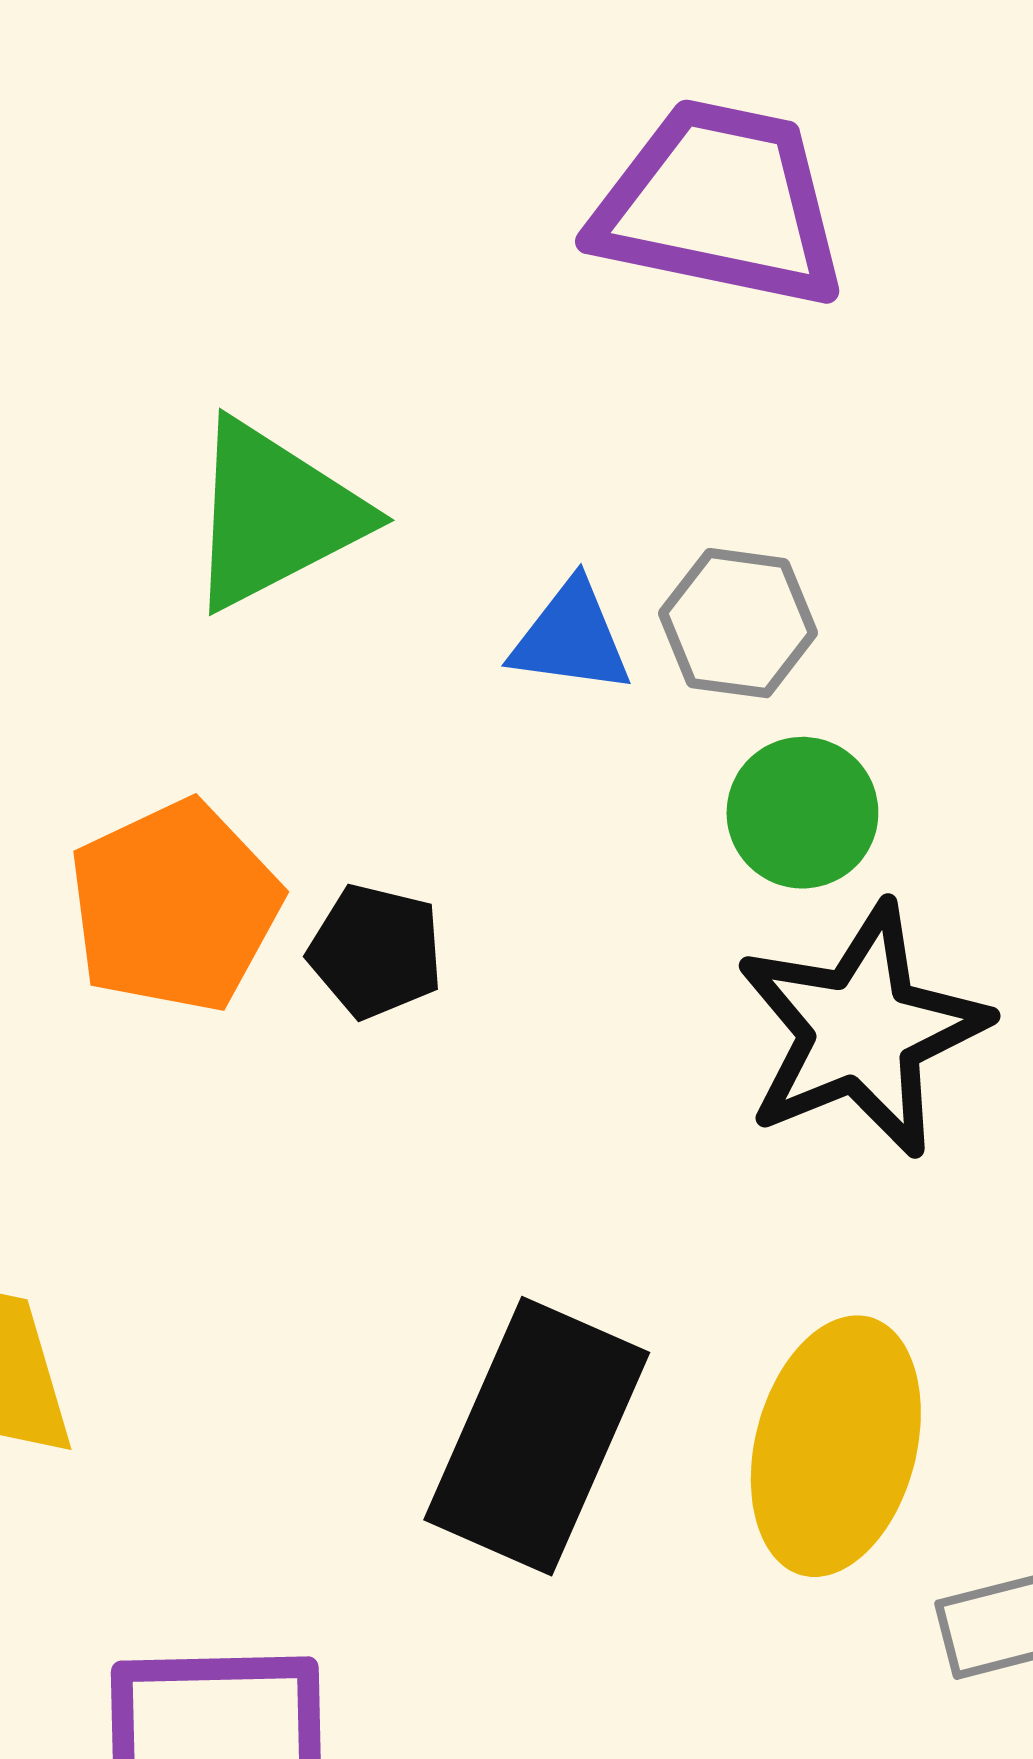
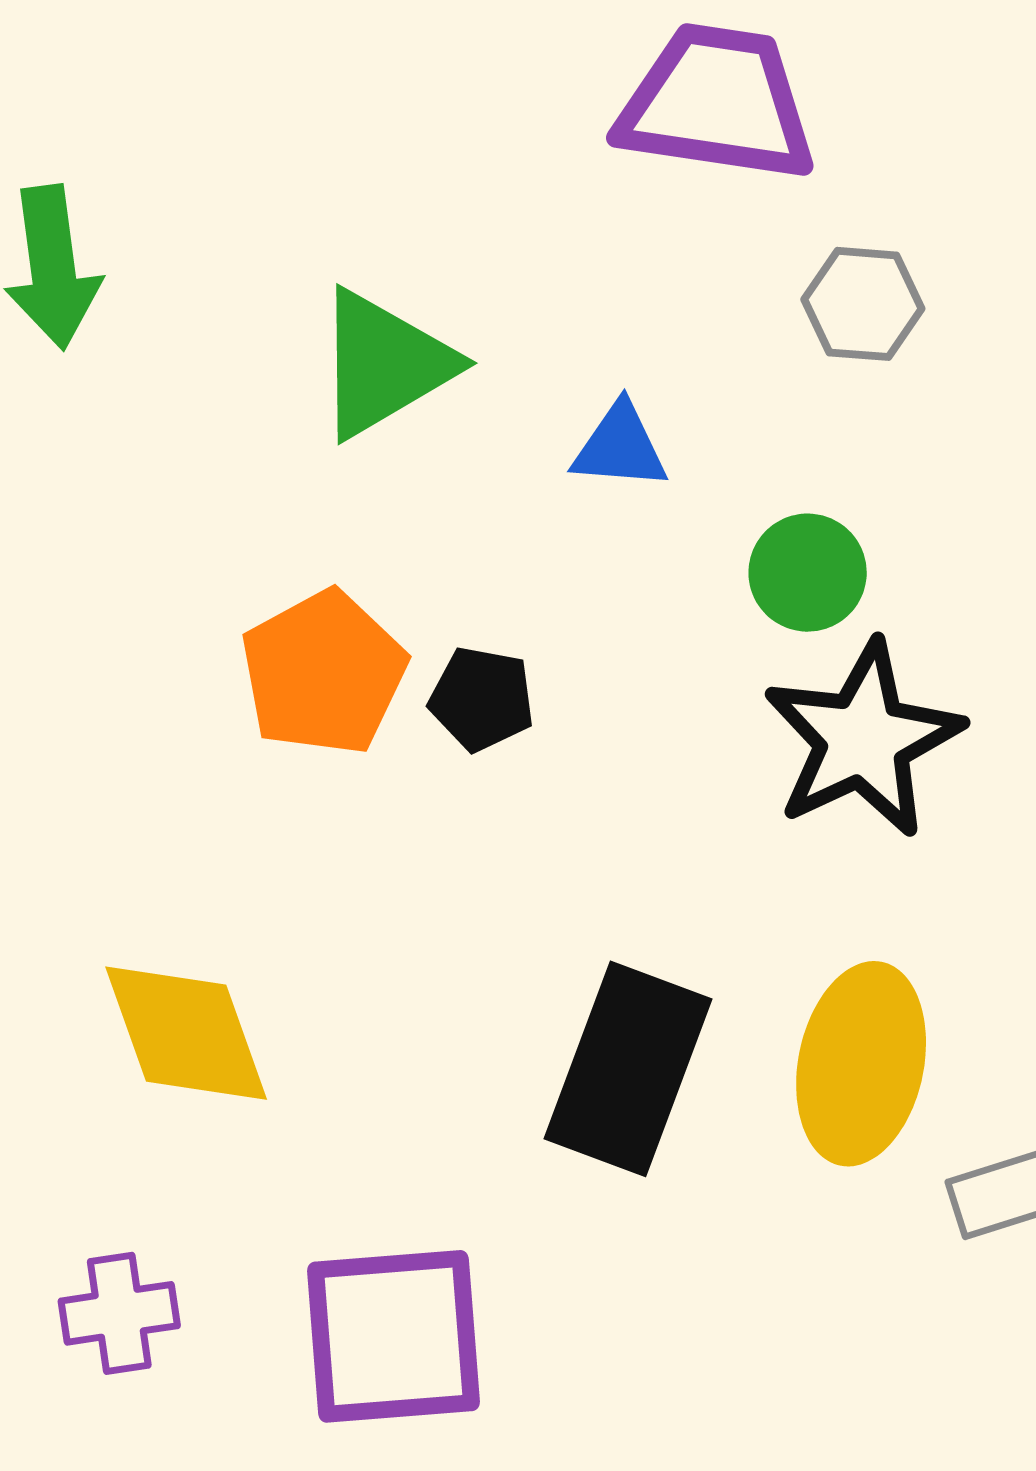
gray hexagon: (738, 623) -> (863, 304), moved

